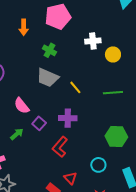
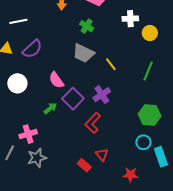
green line: (113, 93) -> (148, 71), turned -66
purple cross: (68, 118) -> (102, 95), turned -36
purple square: (39, 123) -> (73, 99), size x1.5
cyan circle: (98, 165) -> (143, 142), moved

